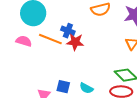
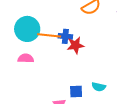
orange line: (50, 39) -> (49, 35), moved

